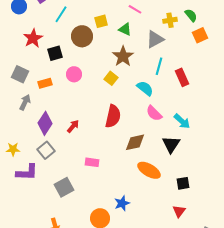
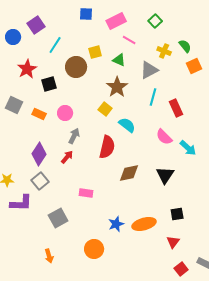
yellow cross: (170, 20) -> (164, 51), turned 32
pink circle: (74, 74) -> (65, 113), moved
orange rectangle: (45, 83) -> (39, 114), turned 40
cyan semicircle: (145, 88) -> (127, 125), moved
gray arrow: (25, 102) -> (74, 136), moved
pink semicircle: (154, 113) -> (164, 137), moved
cyan arrow: (182, 121) -> (188, 148), moved
orange ellipse: (149, 170) -> (144, 224), moved, turned -45
blue star: (122, 203) -> (116, 224), moved

